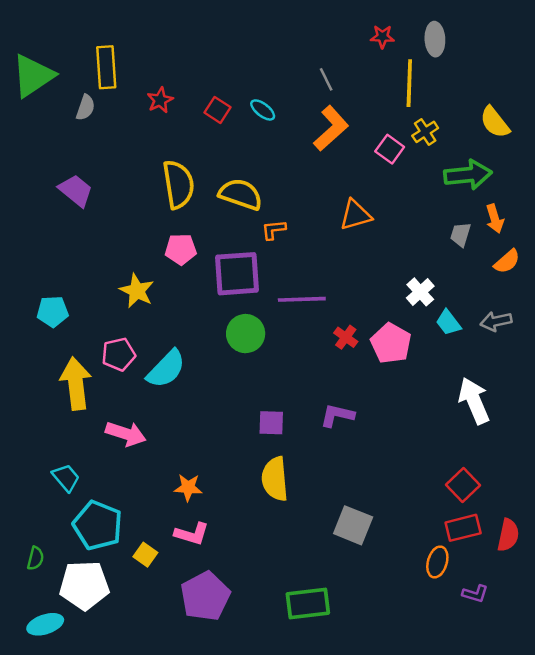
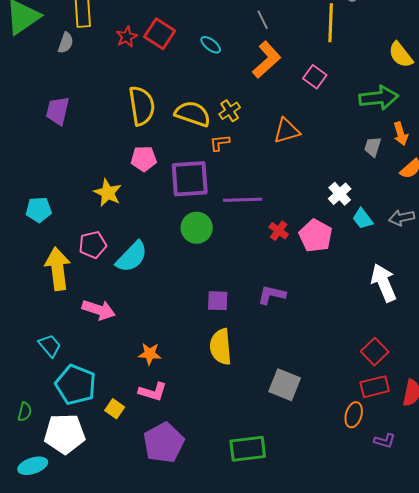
red square: (217, 110) -> (160, 34), moved, size x1.4
yellow cross: (425, 132) -> (230, 111), moved
purple trapezoid: (76, 191) -> (58, 111), turned -116

